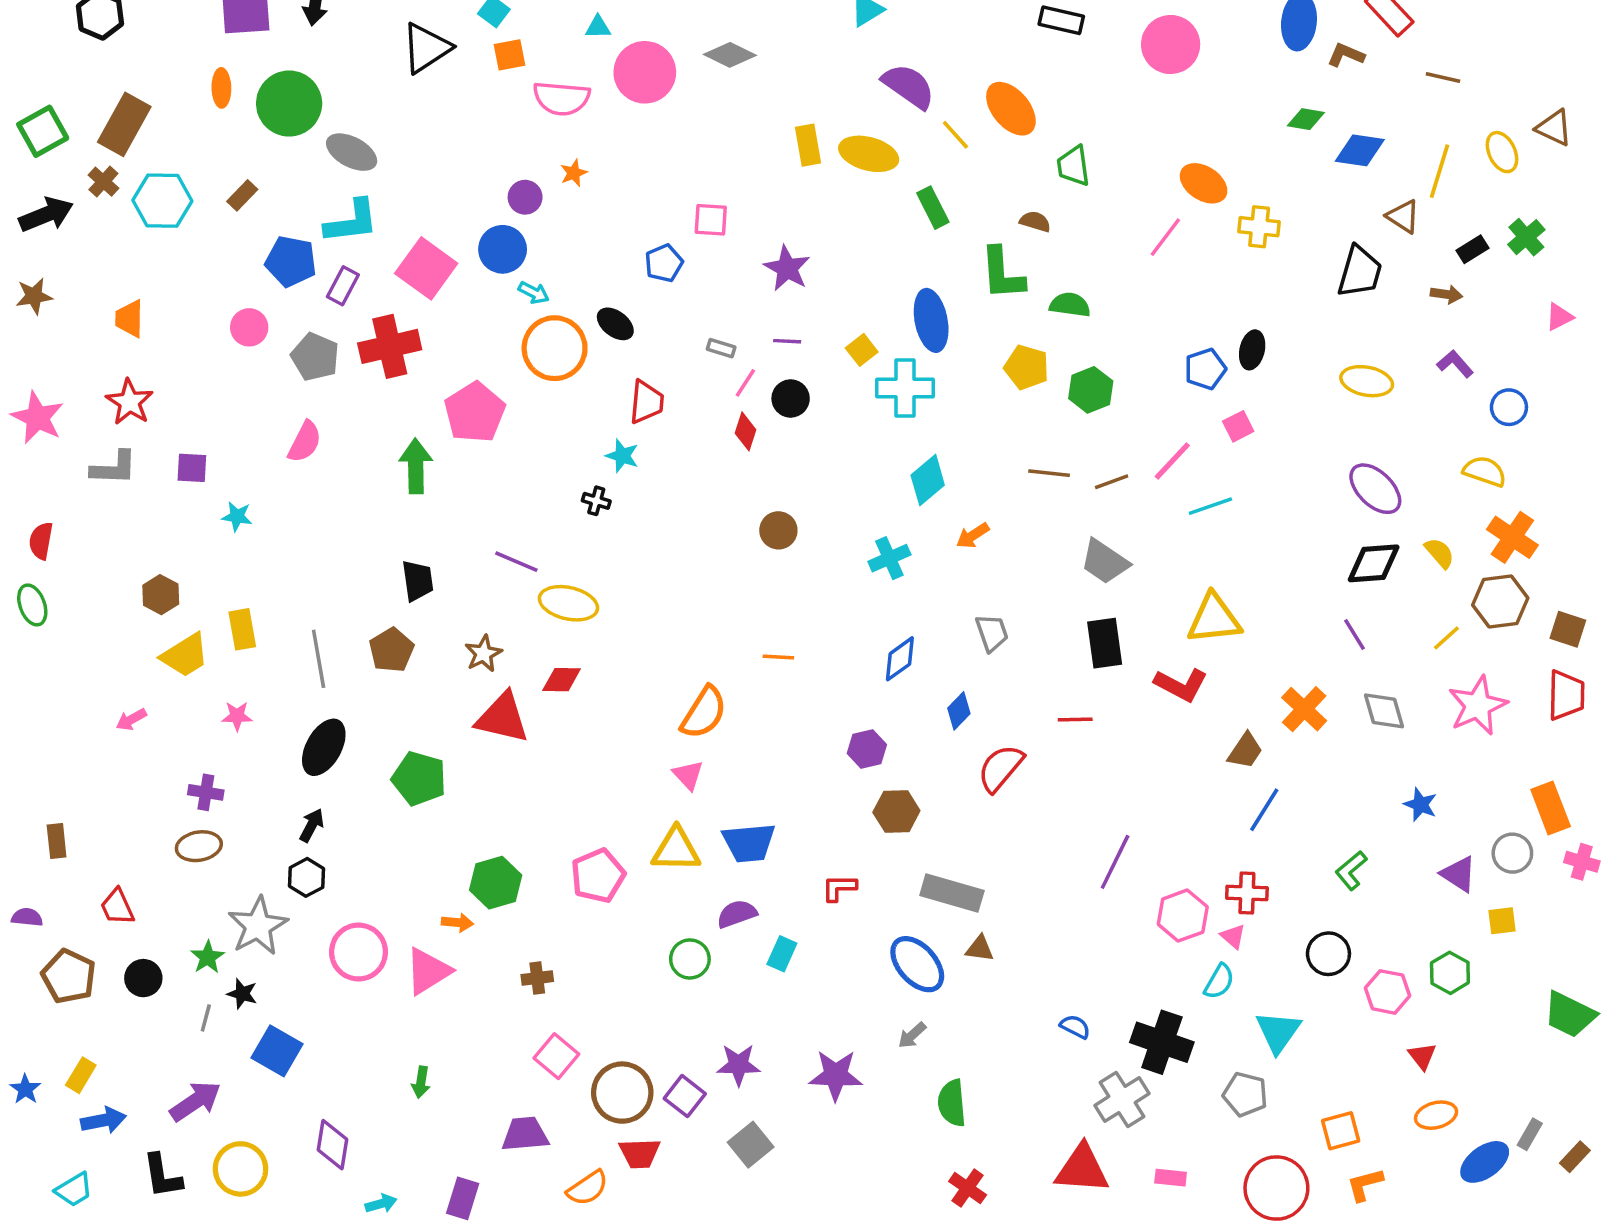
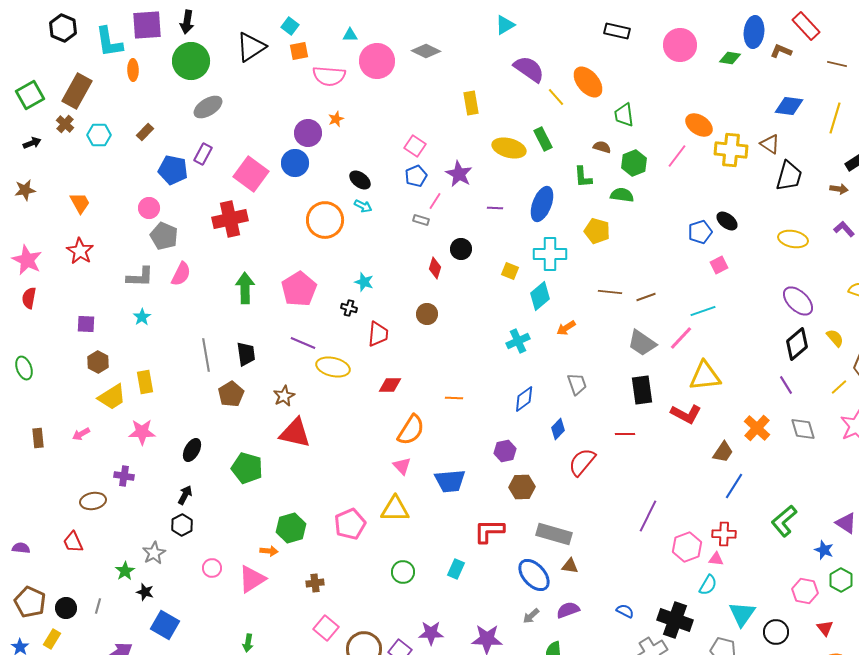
green circle: (289, 104) -> (191, 61), moved
green diamond: (1306, 119) -> (730, 58), moved
gray ellipse: (352, 152) -> (208, 107), turned -60
yellow ellipse: (869, 154) -> (509, 148), moved
purple circle: (525, 197) -> (308, 133), size x1.4
cyan hexagon: (162, 201) -> (99, 135), size x0.7
black arrow: (46, 215) -> (32, 143), size x0.6
brown triangle: (1403, 216) -> (770, 144), moved
pink square: (711, 220) -> (415, 146), turned 30
cyan L-shape: (352, 222) -> (109, 42), moved, turned 88
yellow cross: (1259, 227) -> (731, 150), size x1.4
blue pentagon: (664, 263) -> (416, 176), moved
green L-shape: (1002, 274) -> (583, 177), size x0.7
purple rectangle: (343, 286) -> (203, 154), moved
cyan arrow: (534, 293) -> (363, 206), moved
orange trapezoid: (129, 319) -> (80, 203), turned 150
blue ellipse: (931, 320) -> (542, 204), turned 32
black ellipse: (615, 324) -> (360, 180), moved
purple line: (787, 341) -> (495, 208), moved
yellow square: (862, 350) -> (510, 271), moved, turned -30
black ellipse: (1252, 350) -> (727, 221), turned -65
gray pentagon: (315, 357) -> (164, 236), moved
pink line: (745, 383) -> (435, 201), moved
cyan cross: (905, 388) -> (550, 254), moved
green hexagon: (1091, 390) -> (634, 163), moved
red trapezoid: (647, 402) -> (378, 334), moved
pink pentagon: (475, 412) -> (299, 289), moved
pink line: (1172, 461) -> (681, 338), moved
gray L-shape: (114, 468) -> (140, 277), moved
purple square: (192, 468) -> (86, 324), moved
cyan star: (237, 516) -> (142, 317), turned 30
brown circle: (778, 530) -> (427, 314), moved
red semicircle: (41, 541) -> (29, 298), moved
black diamond: (1374, 563) -> (797, 344), turned -36
gray line: (319, 659) -> (206, 355), moved
red diamond: (562, 680) -> (390, 385), moved
pink star: (237, 716) -> (142, 432), size x1.5
black ellipse: (324, 747) -> (192, 450), size x0.7
blue star: (1420, 805) -> (824, 550), moved
brown rectangle: (57, 841) -> (38, 438), moved
blue trapezoid: (749, 843) -> (450, 481), moved
brown ellipse: (199, 846) -> (93, 501), moved
green L-shape: (1351, 870) -> (784, 521), size x1.4
red L-shape: (839, 888) -> (489, 531), size x1.5
purple semicircle: (737, 914) -> (568, 610), moved
gray star: (258, 926) -> (154, 553), size x0.7
pink triangle: (1233, 936) -> (716, 559), turned -35
pink circle: (358, 952) -> (212, 568), size x0.6
black circle: (1328, 954) -> (776, 632), moved
brown pentagon: (69, 976) -> (30, 602), moved
black circle: (143, 978) -> (66, 608), moved
gray line: (206, 1018) -> (98, 606), moved

